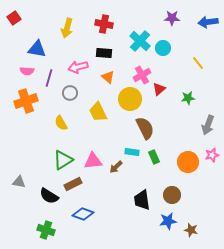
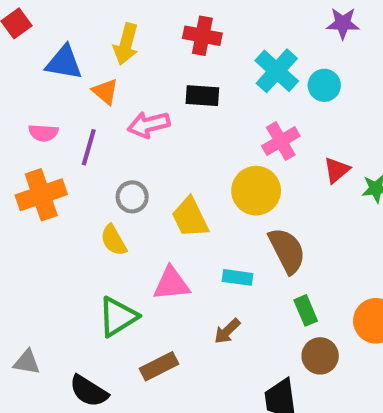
blue triangle: (37, 49) -> (64, 63), moved
orange triangle: (108, 77) -> (105, 92), moved
red triangle: (159, 89) -> (337, 170), moved
gray circle: (70, 93) -> (132, 197), moved
cyan rectangle: (132, 152) -> (237, 277), moved
pink triangle: (93, 161) -> (171, 284), moved
brown rectangle: (73, 184) -> (159, 366), moved
brown circle: (172, 195) -> (320, 356), moved

